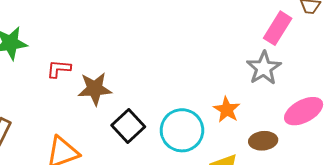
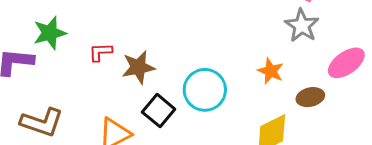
black square: (128, 126) -> (159, 111), moved
cyan circle: (182, 130) -> (205, 90), moved

